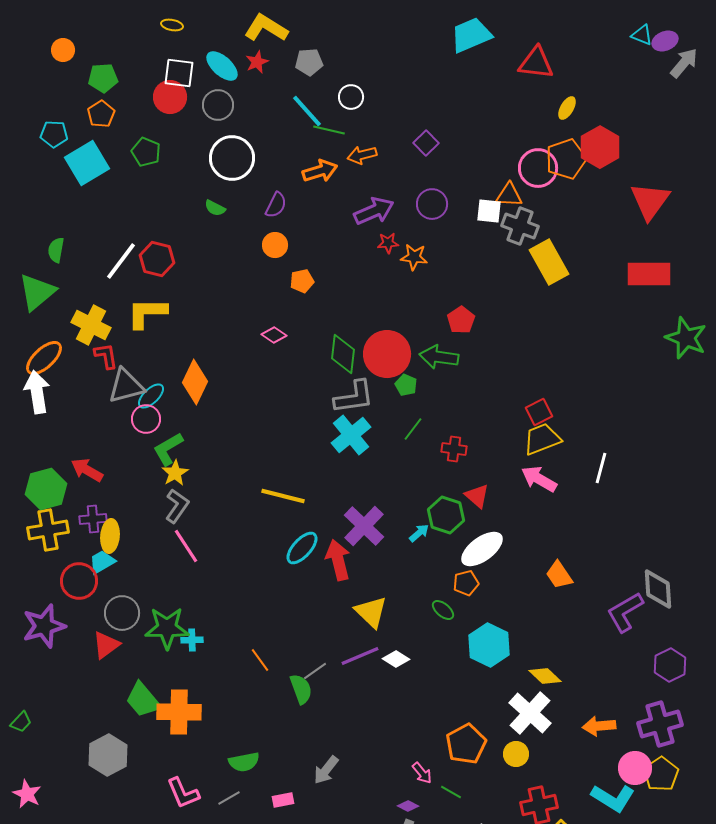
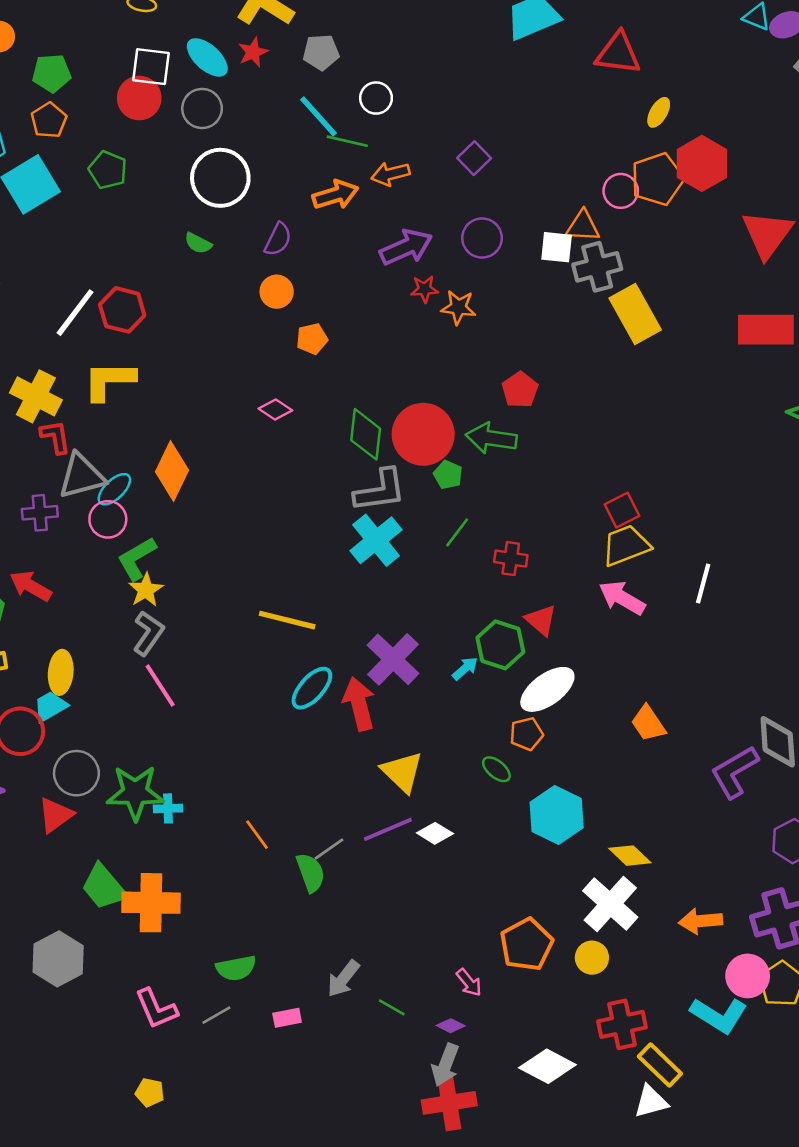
pink circle: (538, 168) -> (621, 191), size x0.7
gray cross: (520, 226) -> (597, 267), turned -36
purple cross: (93, 519) -> (40, 513), moved
green line: (451, 792) -> (392, 1007), moved

